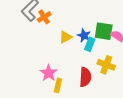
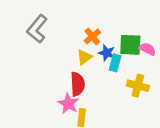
orange cross: (44, 17) -> (92, 36), moved
red semicircle: (85, 77) -> (78, 84), moved

